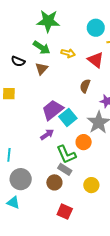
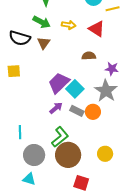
black semicircle: (18, 61) -> (20, 38), size x1.5
brown semicircle: (85, 86) -> (89, 56), turned 72
green L-shape: (66, 154) -> (60, 137), moved, turned -100
gray rectangle: (65, 169) -> (77, 111), moved
brown circle: (54, 182) -> (68, 155), size x1.6

